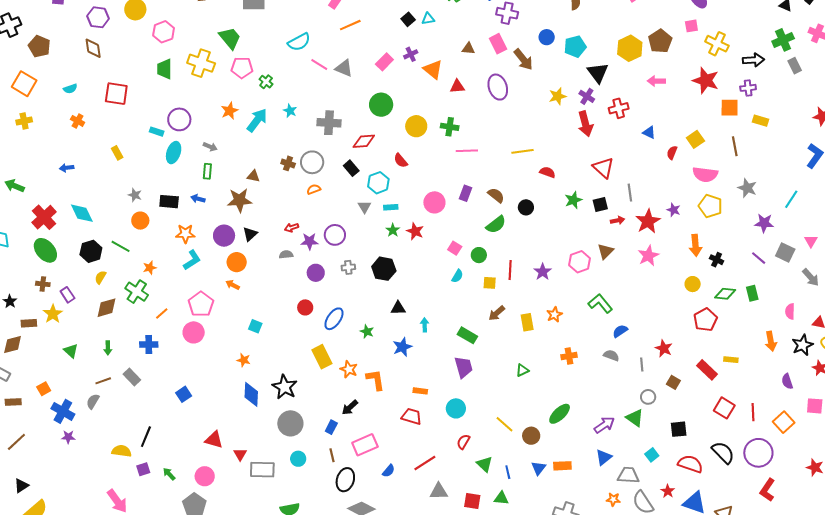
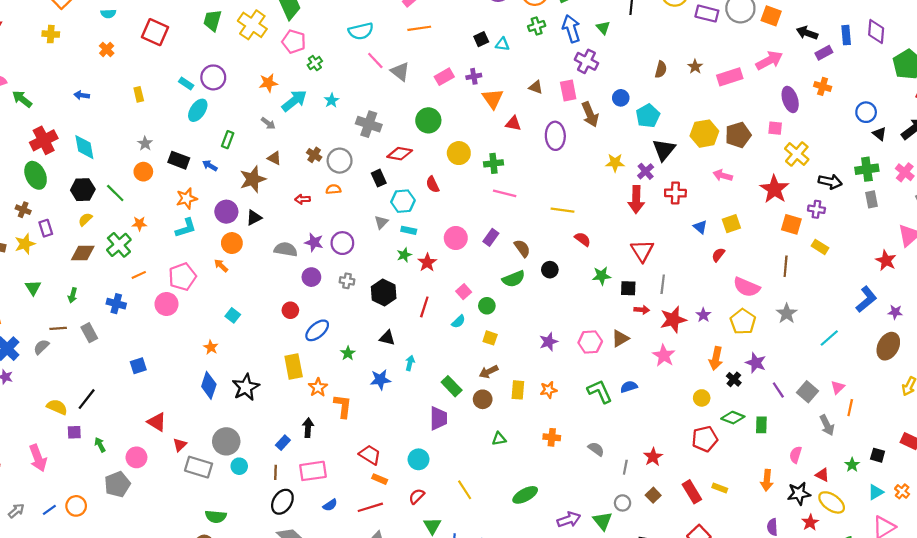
cyan pentagon: (575, 46) -> (648, 116), turned -30
green cross: (450, 127) -> (493, 163), turned -30
yellow square: (695, 139) -> (731, 224), moved
gray arrow: (210, 147) -> (268, 123), moved
brown star: (239, 200) -> (253, 179), turned -30
purple star: (764, 223) -> (756, 363), moved
red arrow: (292, 228) -> (303, 199), moved
orange star: (185, 234) -> (187, 198), turned -30
gray semicircle: (286, 255) -> (286, 249), size x1.5
pink star: (648, 256) -> (664, 355), turned -30
red line: (510, 270) -> (424, 307), moved
blue semicircle: (620, 331) -> (629, 387), moved
orange rectangle: (420, 391) -> (380, 479), moved
black arrow: (350, 407) -> (308, 428), turned 120
gray circle: (290, 423) -> (226, 441), moved
brown circle: (531, 436) -> (483, 399), moved

